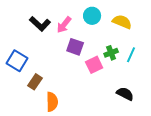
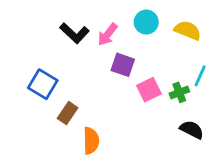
green cross: (111, 53) -> (179, 92), moved

